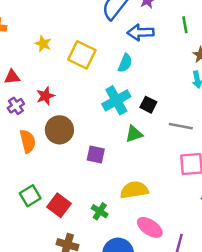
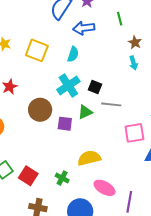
gray line: (181, 126) -> (111, 104), moved
brown circle: (59, 130) -> (40, 110), moved
purple square: (96, 155) -> (65, 124), moved

